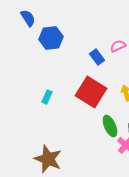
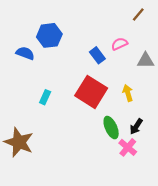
blue semicircle: (28, 18) -> (25, 53), moved, turned -36
brown star: (48, 159) -> (19, 142), moved

